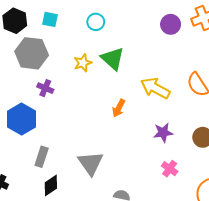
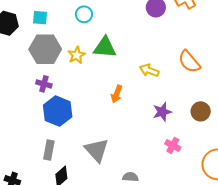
gray hexagon: (32, 53) -> (45, 49), moved
green triangle: (113, 59) -> (105, 47), turned -30
yellow arrow: (155, 88) -> (149, 70), size x0.7
blue hexagon: (21, 119) -> (58, 111), moved

